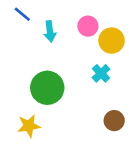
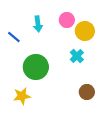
blue line: (22, 14) -> (14, 37), moved

